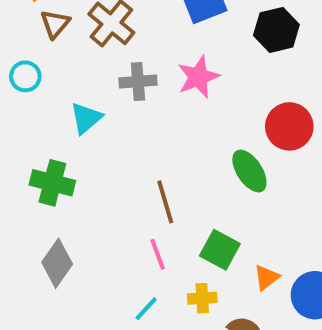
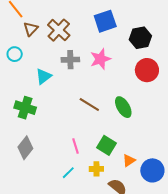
red circle: (289, 126) -> (147, 70), moved
brown line: (165, 202) -> (89, 105), moved, turned -45

